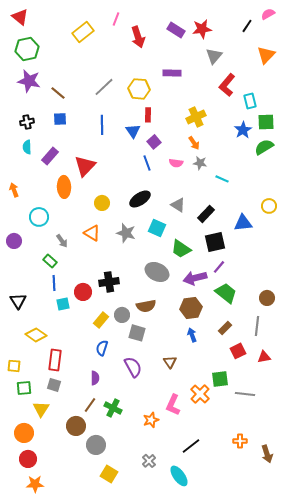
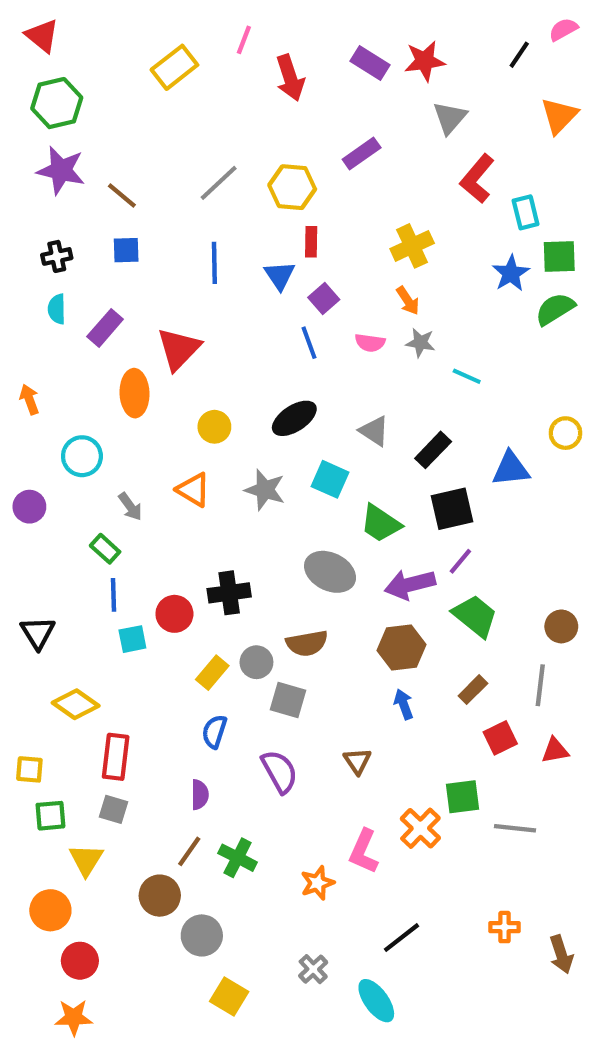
purple rectangle: (172, 73) -> (362, 153), turned -36
red circle: (28, 459) -> (80, 961), moved

